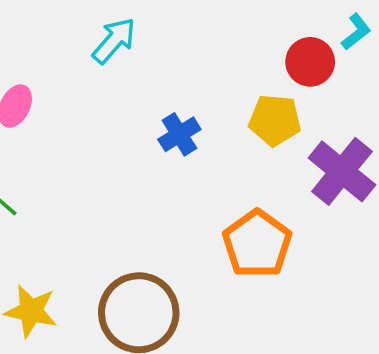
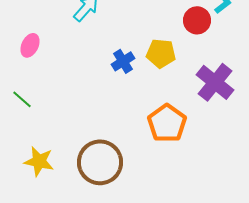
yellow pentagon: (275, 120) -> (161, 53), moved

